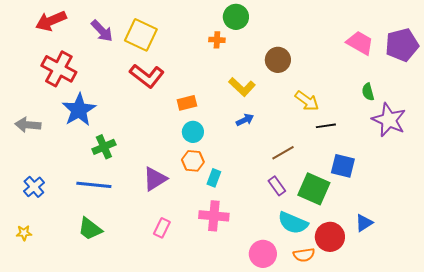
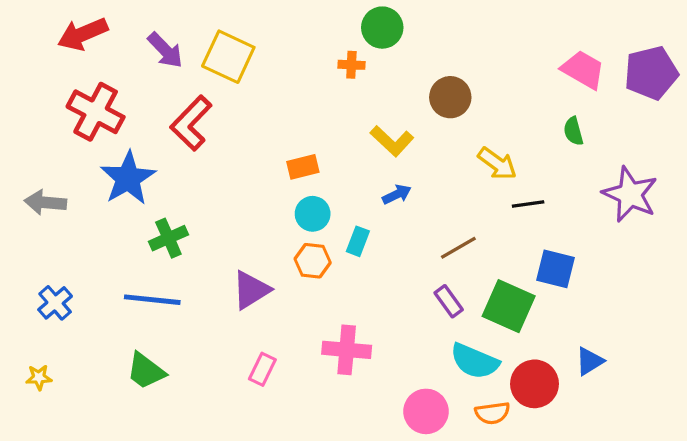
red L-shape: (147, 76) -> (191, 123), moved, turned 96
green semicircle: (368, 92) -> (573, 131), moved
cyan rectangle: (214, 178) -> (358, 241), moved

